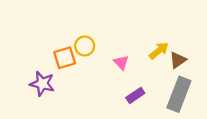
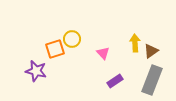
yellow arrow: (159, 51) -> (135, 43), turned -54

